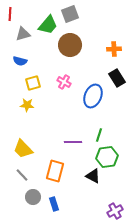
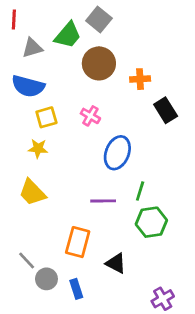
gray square: (70, 14) -> (99, 20), turned -30
orange cross: (114, 49) -> (140, 79), moved
blue semicircle: (20, 61) -> (28, 86), size x1.6
blue ellipse: (93, 96) -> (117, 153), moved
yellow trapezoid: (23, 149) -> (32, 192), moved
gray line: (22, 175) -> (27, 260), moved
black triangle: (93, 176) -> (116, 263), moved

